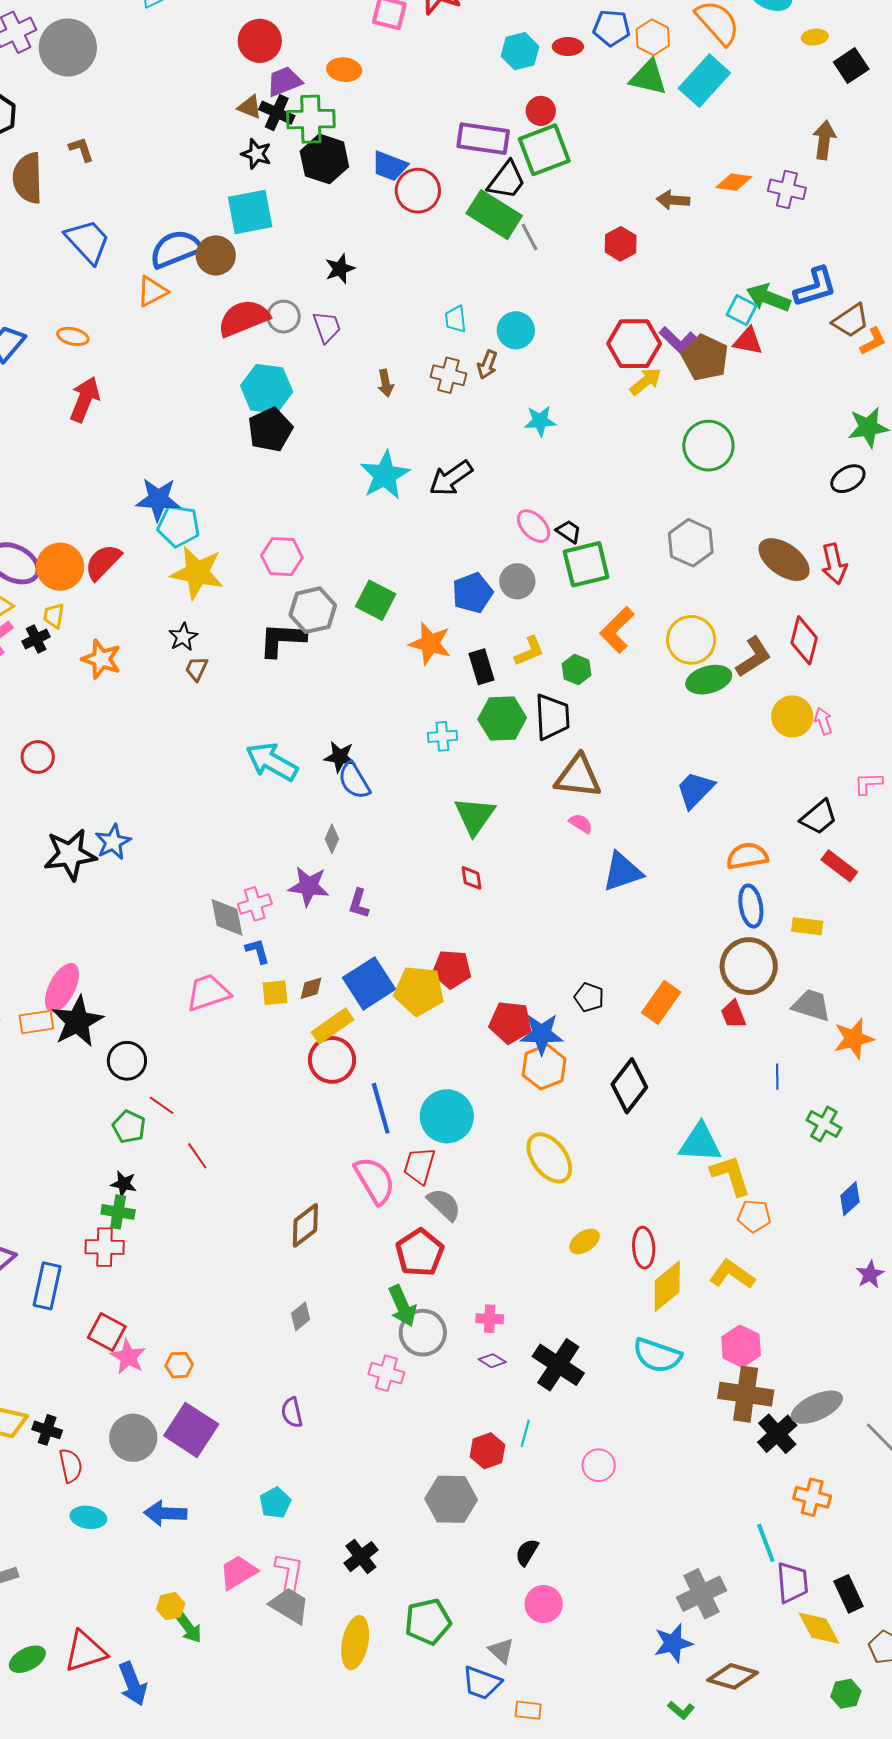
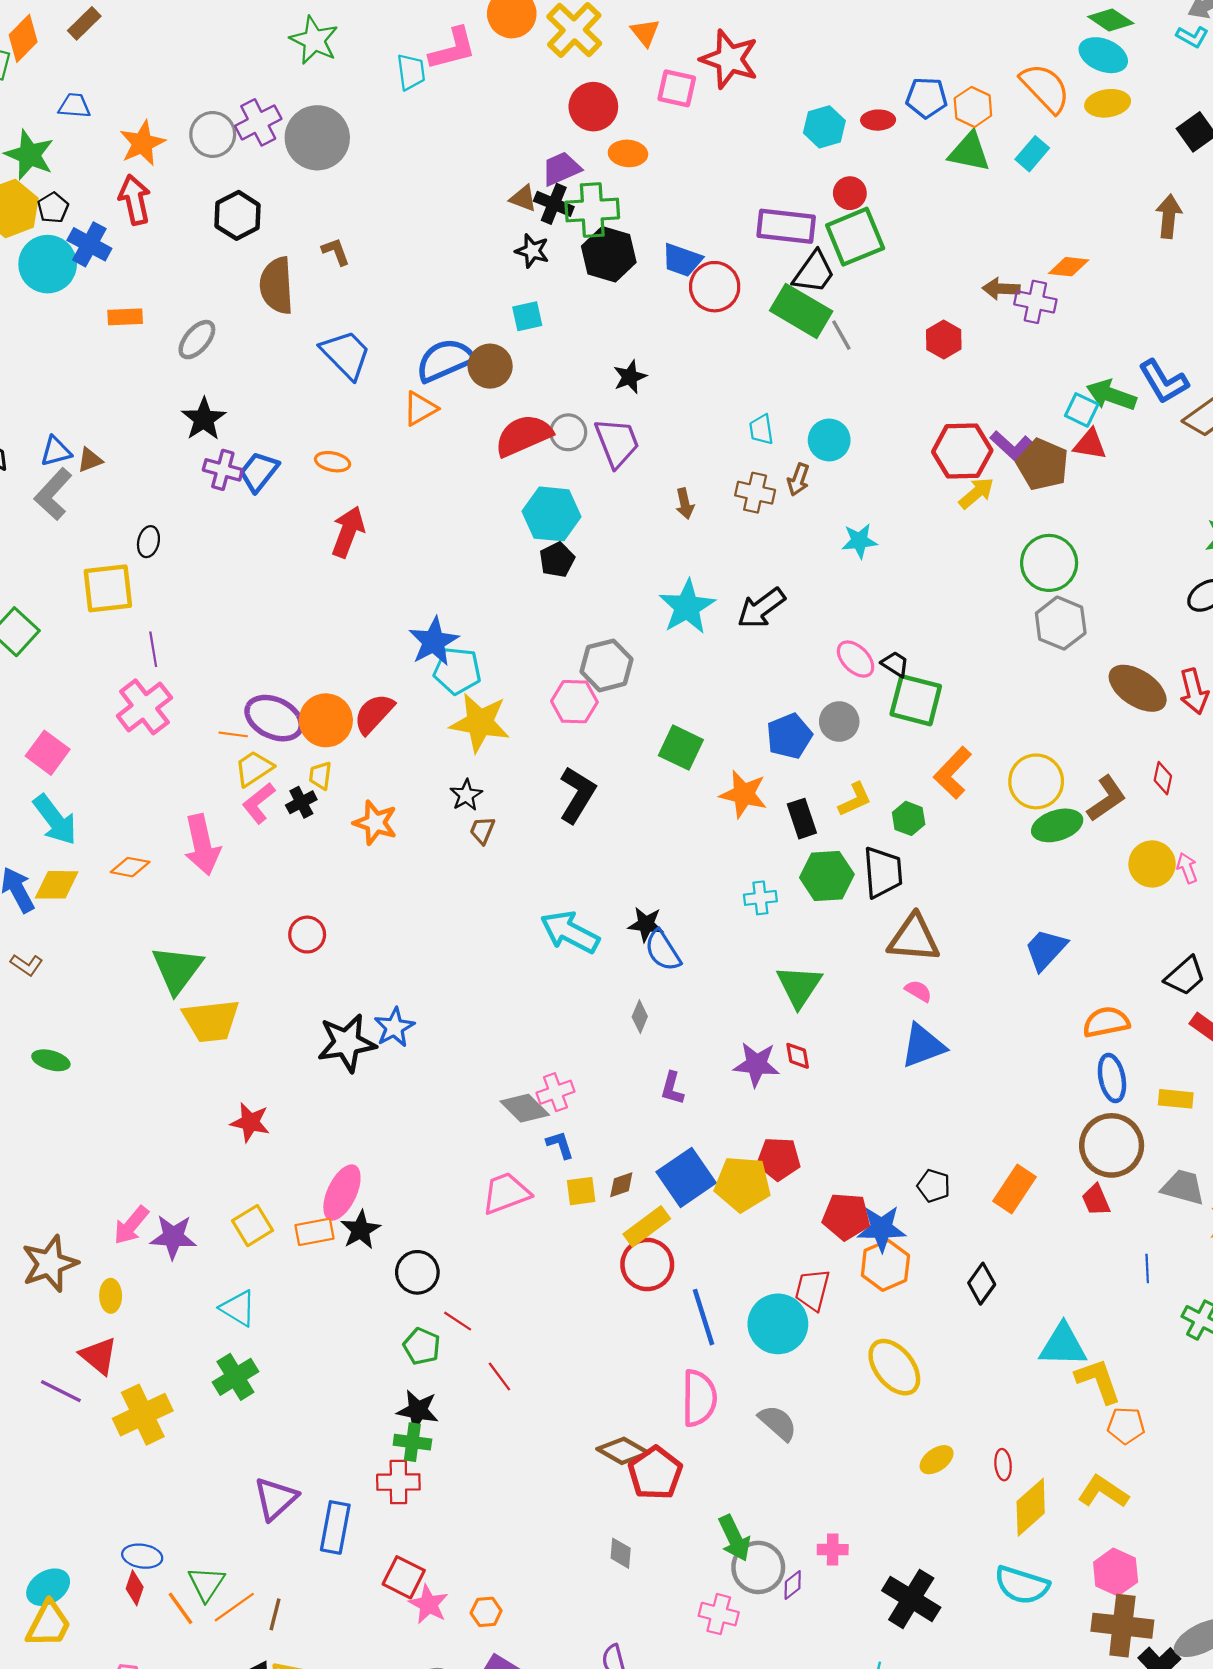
yellow ellipse: (815, 37) -> (1108, 103), moved, size x1.5
red circle: (260, 41) -> (593, 107), moved
cyan rectangle: (704, 81) -> (1032, 154), size x0.6
purple cross: (787, 189) -> (1035, 302), moved
cyan square: (250, 212) -> (527, 316), size x0.6
blue L-shape: (815, 287) -> (1164, 382), turned 78
purple trapezoid: (327, 327) -> (617, 443), size x1.4
black pentagon: (270, 430) -> (557, 560), size x0.7
blue star: (158, 499) -> (434, 641), turned -30
gray hexagon: (691, 543) -> (1061, 623), moved
green square: (586, 564) -> (916, 700), turned 30
gray hexagon: (313, 610) -> (606, 665), moved
black L-shape: (282, 640) -> (577, 795), turned 120
red diamond: (804, 640) -> (1163, 778), size x0.6
blue triangle: (622, 872) -> (923, 1046), moved
purple star: (309, 886) -> (756, 1064), moved
gray diamond: (227, 917) -> (525, 1108), turned -33
black star: (77, 1021) -> (360, 1230), size x0.7
black diamond: (629, 1086) -> (982, 1284), size x0.7
red trapezoid: (419, 1166) -> (812, 1290), moved
pink semicircle: (375, 1180) -> (699, 1398), turned 33
black star: (124, 1184) -> (418, 1410), size x1.4
brown diamond: (305, 1225) -> (623, 1451), turned 69
red ellipse: (644, 1248) -> (1003, 1465), size x0.7
red pentagon: (420, 1253) -> (655, 1473), moved
gray diamond: (301, 1316) -> (621, 1553), turned -44
purple diamond: (492, 1361) -> (793, 1585), moved, turned -68

